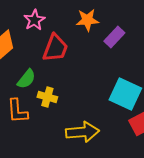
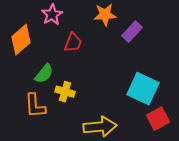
red trapezoid: (55, 48) -> (73, 43), size x0.7

